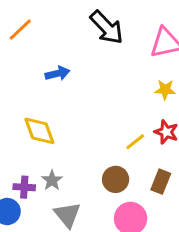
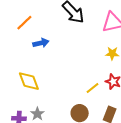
orange line: (20, 30) -> (24, 23), moved

